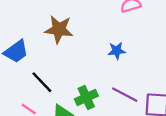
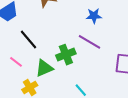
purple line: (125, 95) -> (90, 42), moved

